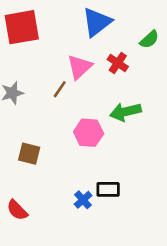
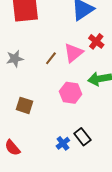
pink triangle: (80, 67) -> (73, 53), moved
black rectangle: (108, 189) -> (82, 137), turned 48

